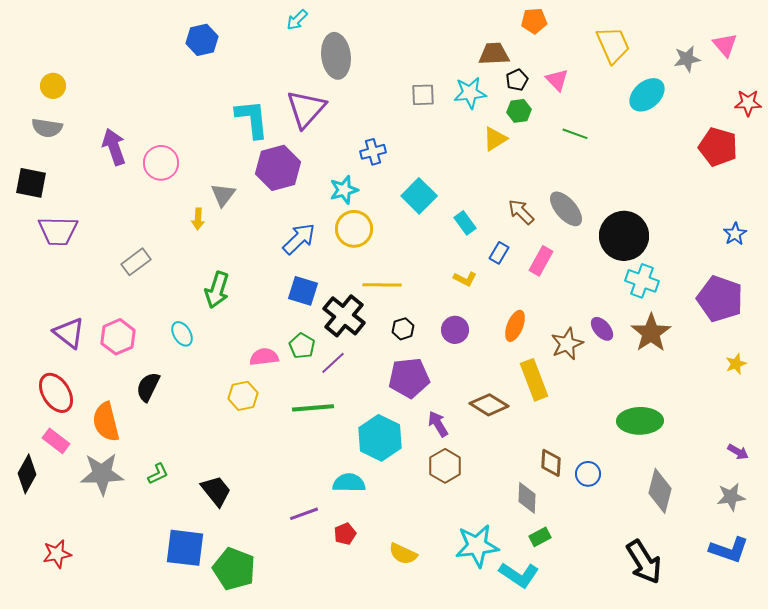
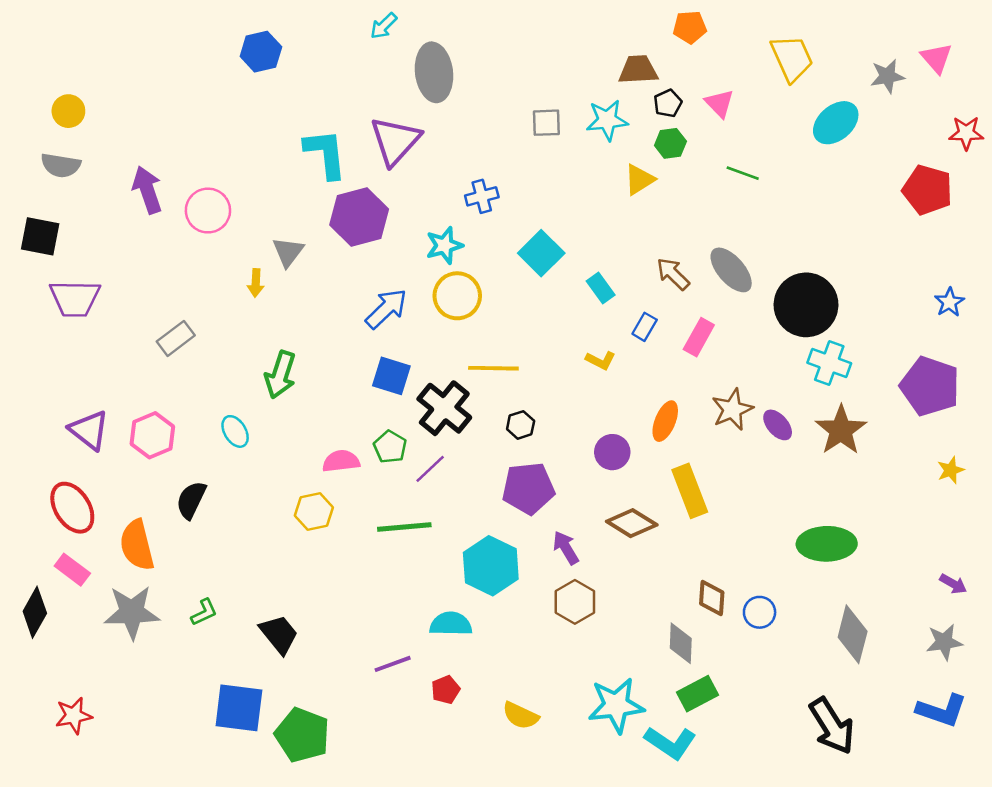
purple circle: (455, 330) -> (612, 452), moved
brown star: (567, 344) -> (732, 409), moved
green rectangle: (540, 537) -> (698, 694), size x1.4

